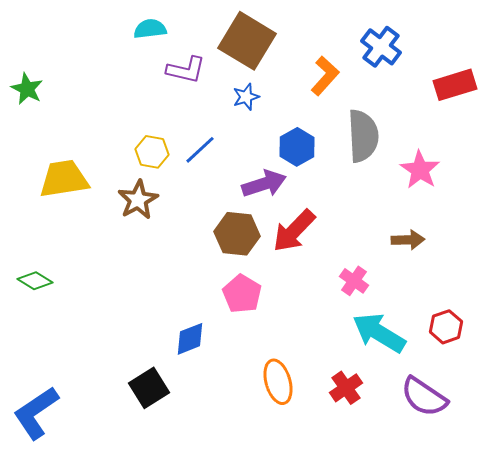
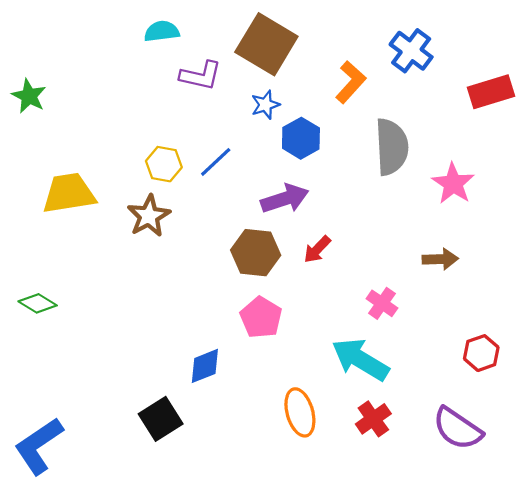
blue hexagon: (297, 147) -> (301, 138), moved
red arrow: (294, 231) -> (317, 249), size x0.6
cyan arrow: (379, 333) -> (360, 360), moved

